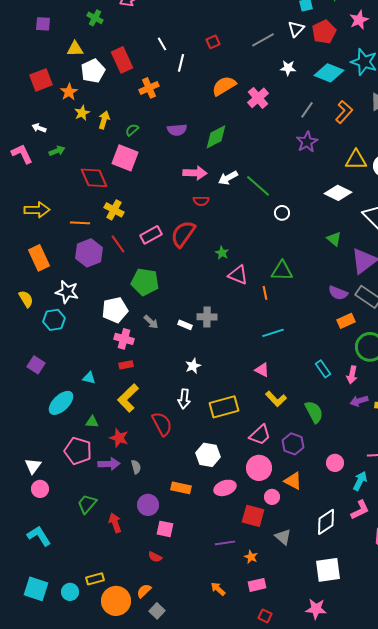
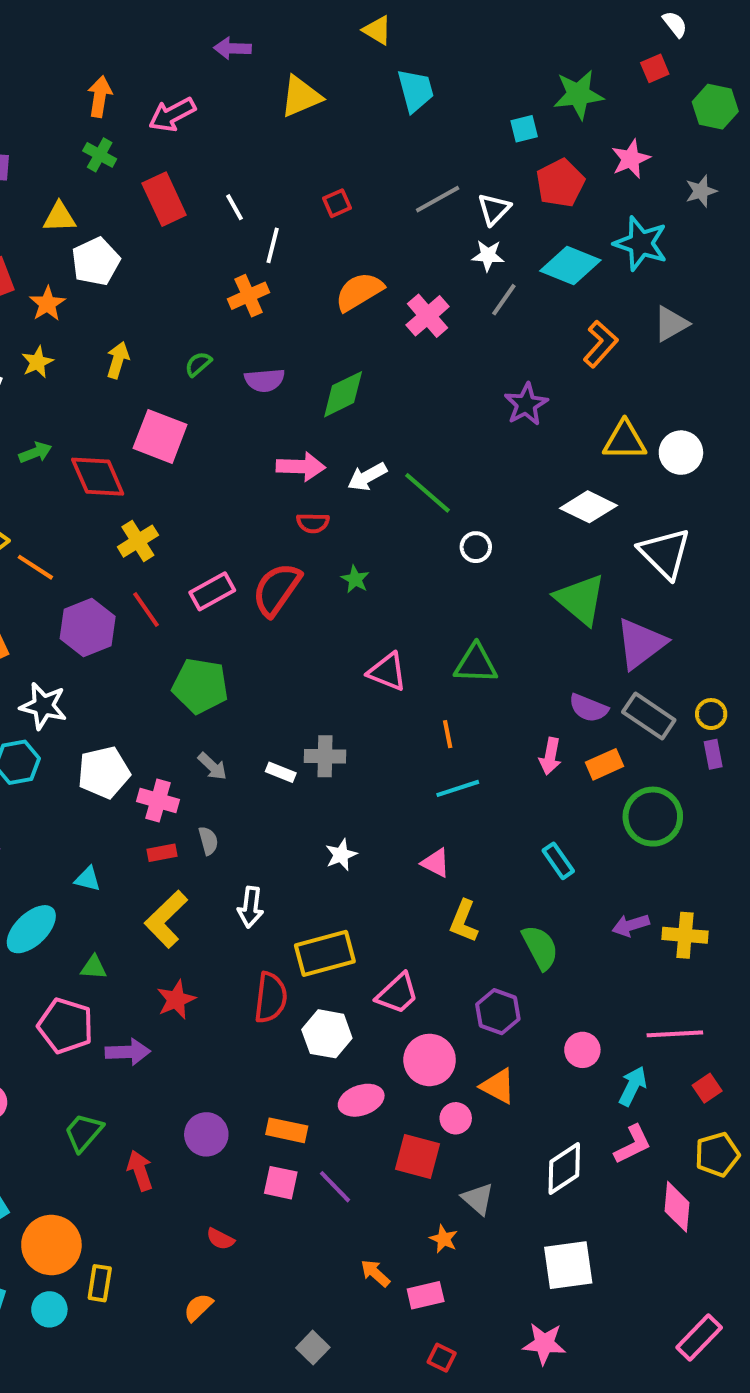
white triangle: (296, 29) -> (494, 209), moved
red rectangle: (122, 60) -> (164, 199), moved
orange cross: (149, 88) -> (249, 296), moved
gray line: (307, 110) -> (504, 300), moved
yellow star: (82, 113) -> (37, 362), moved
green semicircle: (132, 130) -> (198, 364), moved
green arrow: (57, 151) -> (35, 453), moved
yellow cross: (114, 210) -> (138, 541), turned 30
orange line: (80, 223) -> (35, 567), moved, turned 30
green triangle: (334, 239) -> (580, 599), size x1.8
green star: (222, 253) -> (355, 579), moved
orange line: (265, 293) -> (448, 734), moved
white pentagon: (115, 310) -> (104, 772), moved
white star: (193, 366) -> (341, 855), moved
pink arrow: (352, 375) -> (550, 756), moved
white arrow: (184, 399) -> (251, 907), moved
yellow L-shape: (276, 399) -> (464, 921), turned 65
yellow rectangle: (224, 407) -> (325, 953), moved
red semicircle: (162, 424) -> (271, 998), moved, turned 35
pink trapezoid: (260, 435) -> (397, 994), moved
red star: (119, 438) -> (176, 1000), moved, turned 30
gray semicircle: (136, 467) -> (208, 841), moved
orange rectangle: (181, 488) -> (287, 1130), moved
pink square: (165, 529) -> (281, 1183), moved
purple line: (225, 543) -> (335, 1187), moved, turned 54
orange star: (251, 557) -> (444, 1239), moved
yellow rectangle: (95, 579) -> (100, 1283), turned -66
orange arrow: (218, 589) -> (375, 1273), moved
orange circle: (116, 601) -> (51, 1245), moved
gray square: (157, 611) -> (313, 1348), moved

